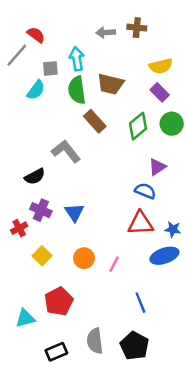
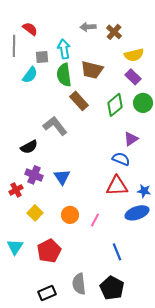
brown cross: (137, 28) -> (114, 32), moved, turned 35
gray line: (17, 55) -> (14, 46), turned -40
cyan triangle: (25, 318) -> (15, 247), moved, turned -42

